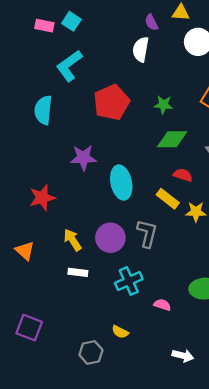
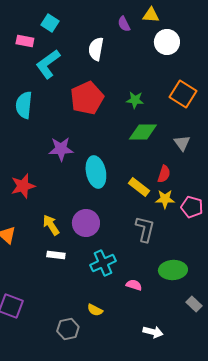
pink rectangle: (44, 26) -> (25, 41), moved
white semicircle: (141, 49) -> (96, 49), moved
red semicircle: (183, 175) -> (164, 174), moved, turned 90
gray L-shape: (147, 233) -> (145, 229), moved

